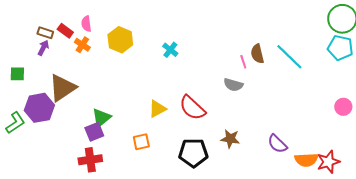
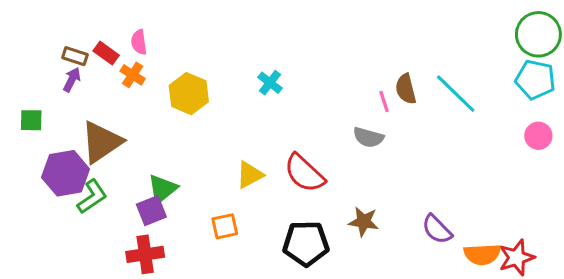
yellow hexagon: (120, 40) -> (189, 94), moved
pink circle: (343, 107) -> (538, 136), moved
green L-shape: (15, 123) -> (92, 197), moved

